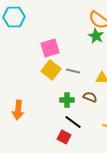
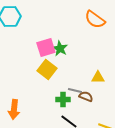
green star: (96, 36) -> (60, 48), moved
gray line: (73, 71) -> (75, 90), moved

